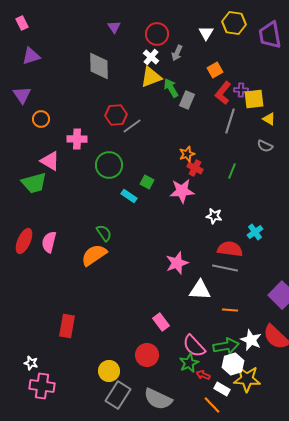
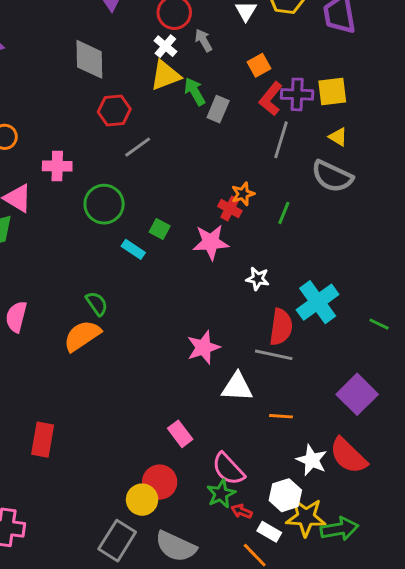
gray arrow: (177, 53) -> (203, 40), turned 126
purple cross: (241, 90) -> (297, 94), size x1.5
yellow square: (254, 99) -> (332, 91), moved
red hexagon: (116, 115) -> (114, 111), moved
gray semicircle: (265, 146) -> (332, 176), size x1.8
orange star: (187, 154) -> (243, 194), moved
cyan cross: (255, 232) -> (318, 302), size x1.8
red semicircle: (230, 249) -> (281, 327), turned 90
green arrow: (226, 346) -> (340, 529), moved
yellow circle: (109, 371) -> (142, 500), moved

